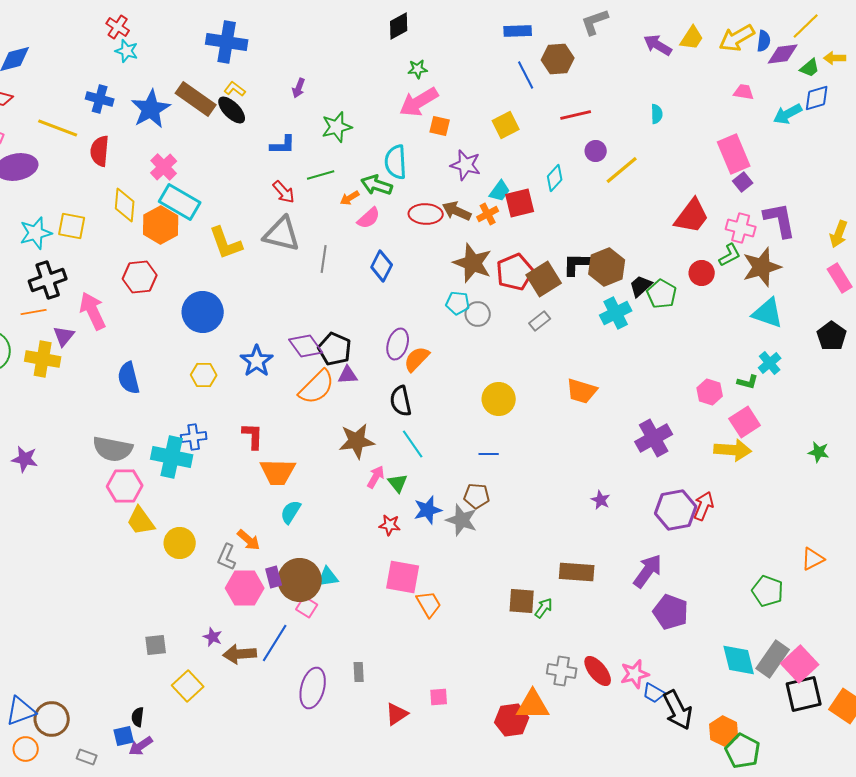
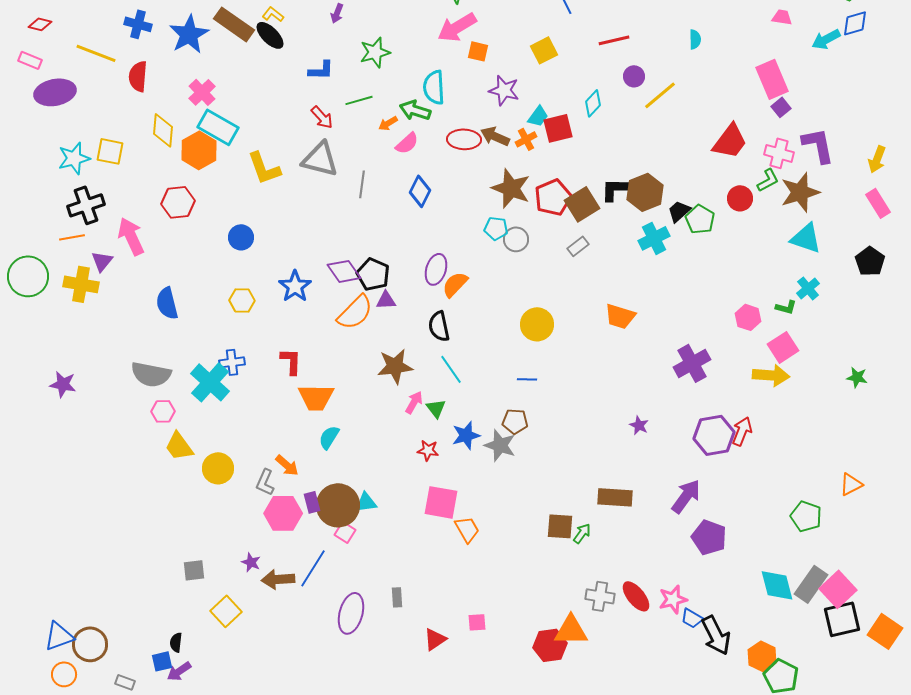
blue circle: (203, 312) -> (241, 237), size x0.6
cyan cross: (172, 457) -> (210, 382), turned 30
pink hexagon: (125, 486) -> (163, 411), size x0.7

